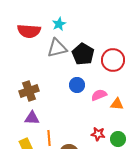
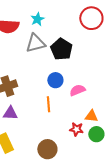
red circle: (113, 60) -> (91, 18), moved
orange triangle: (117, 104) -> (91, 116), moved
orange line: (49, 138) -> (48, 104), moved

